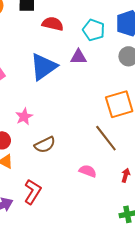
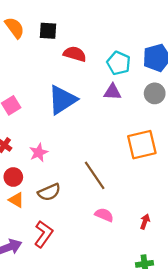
purple triangle: (78, 57) -> (113, 92), moved
brown line: (106, 138) -> (95, 175), moved
brown semicircle: (45, 145) -> (49, 192), moved

